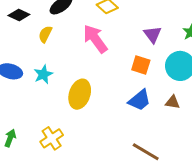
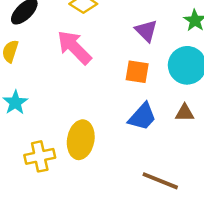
yellow ellipse: (80, 94) -> (81, 140), moved
yellow cross: (52, 138) -> (40, 156), moved, turned 30

